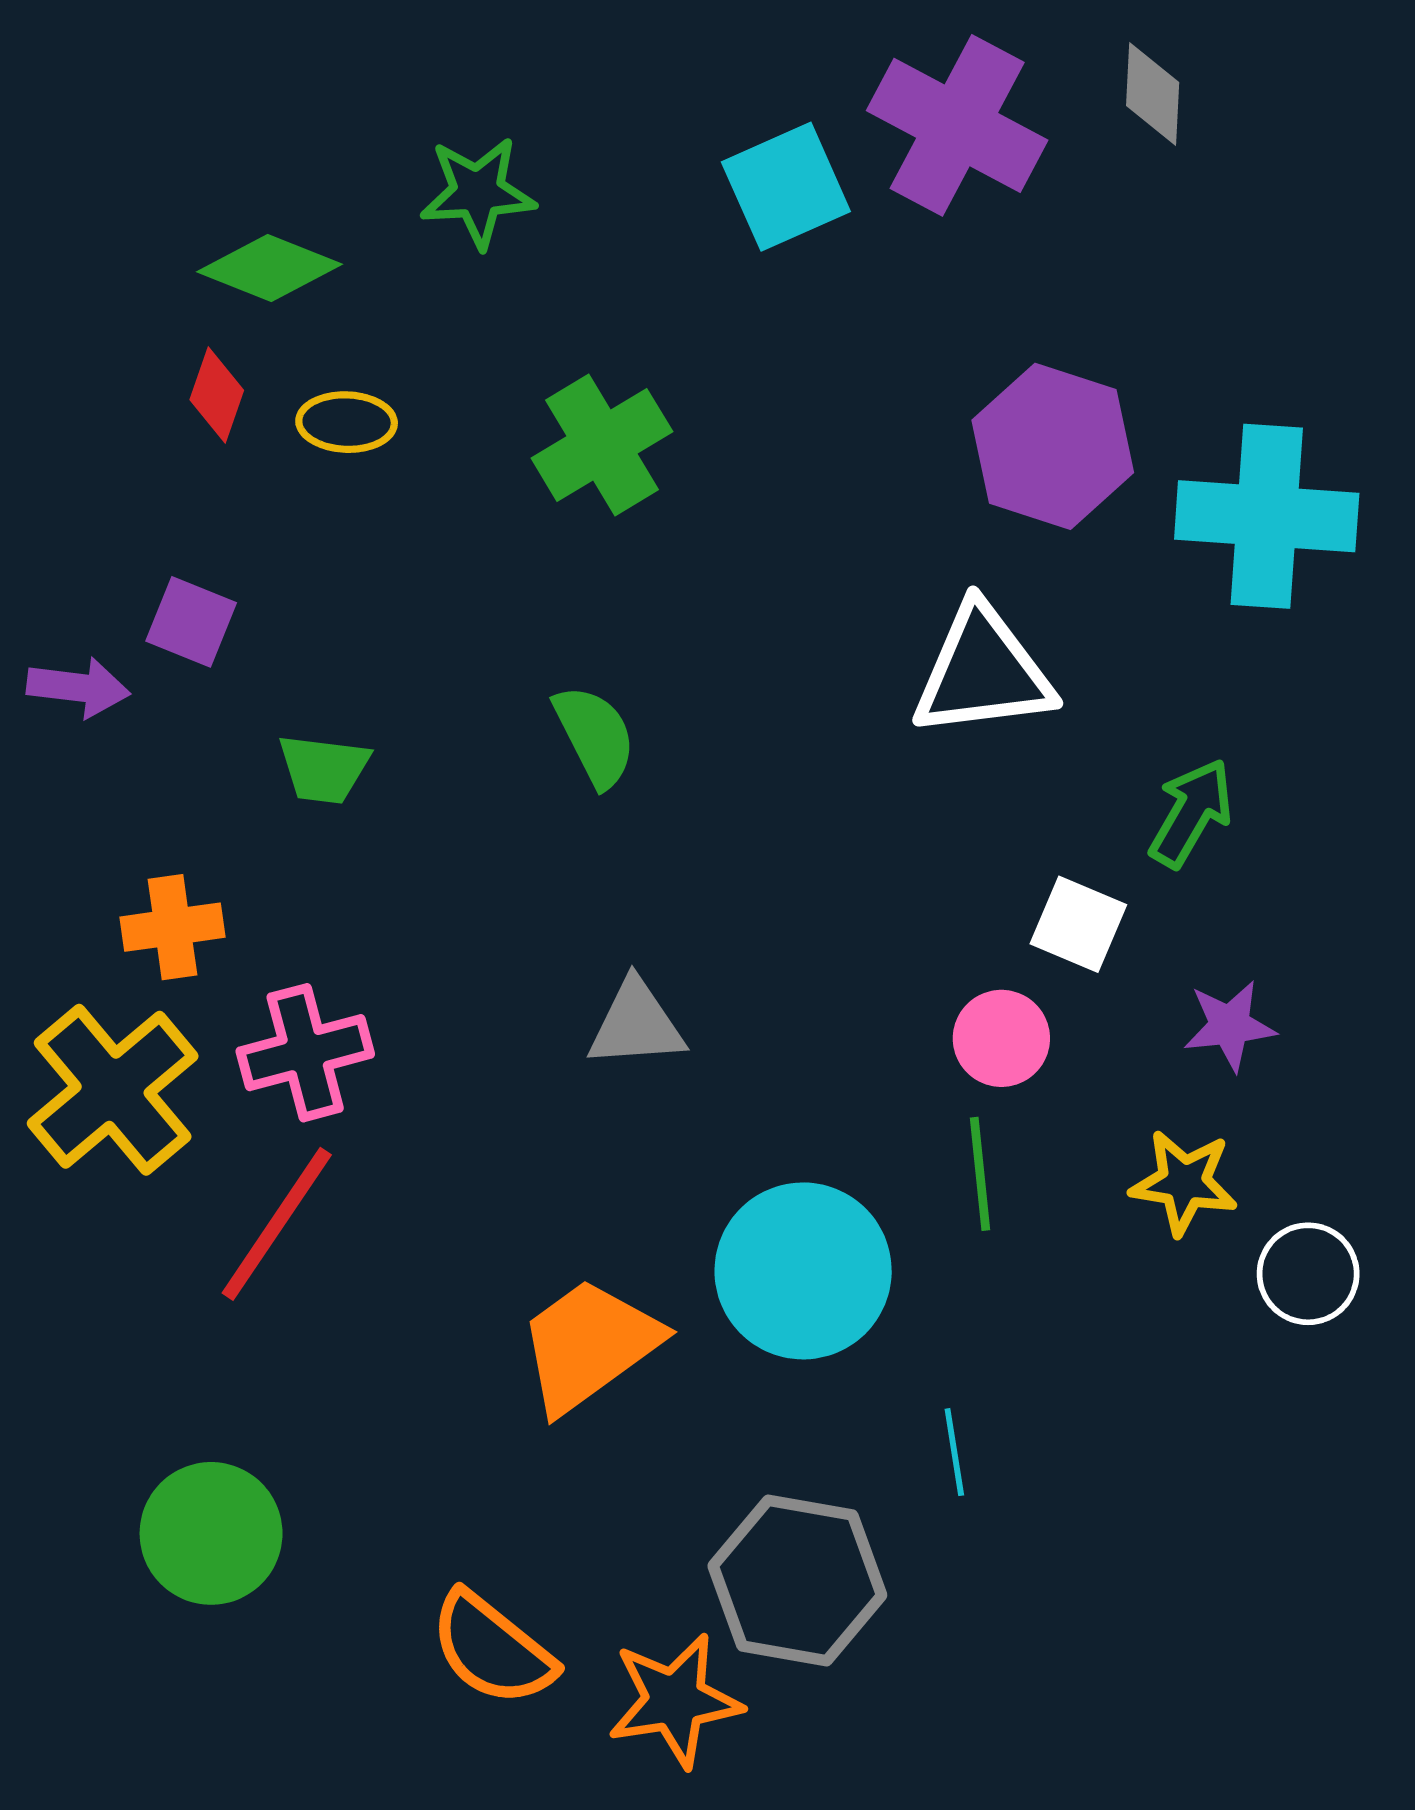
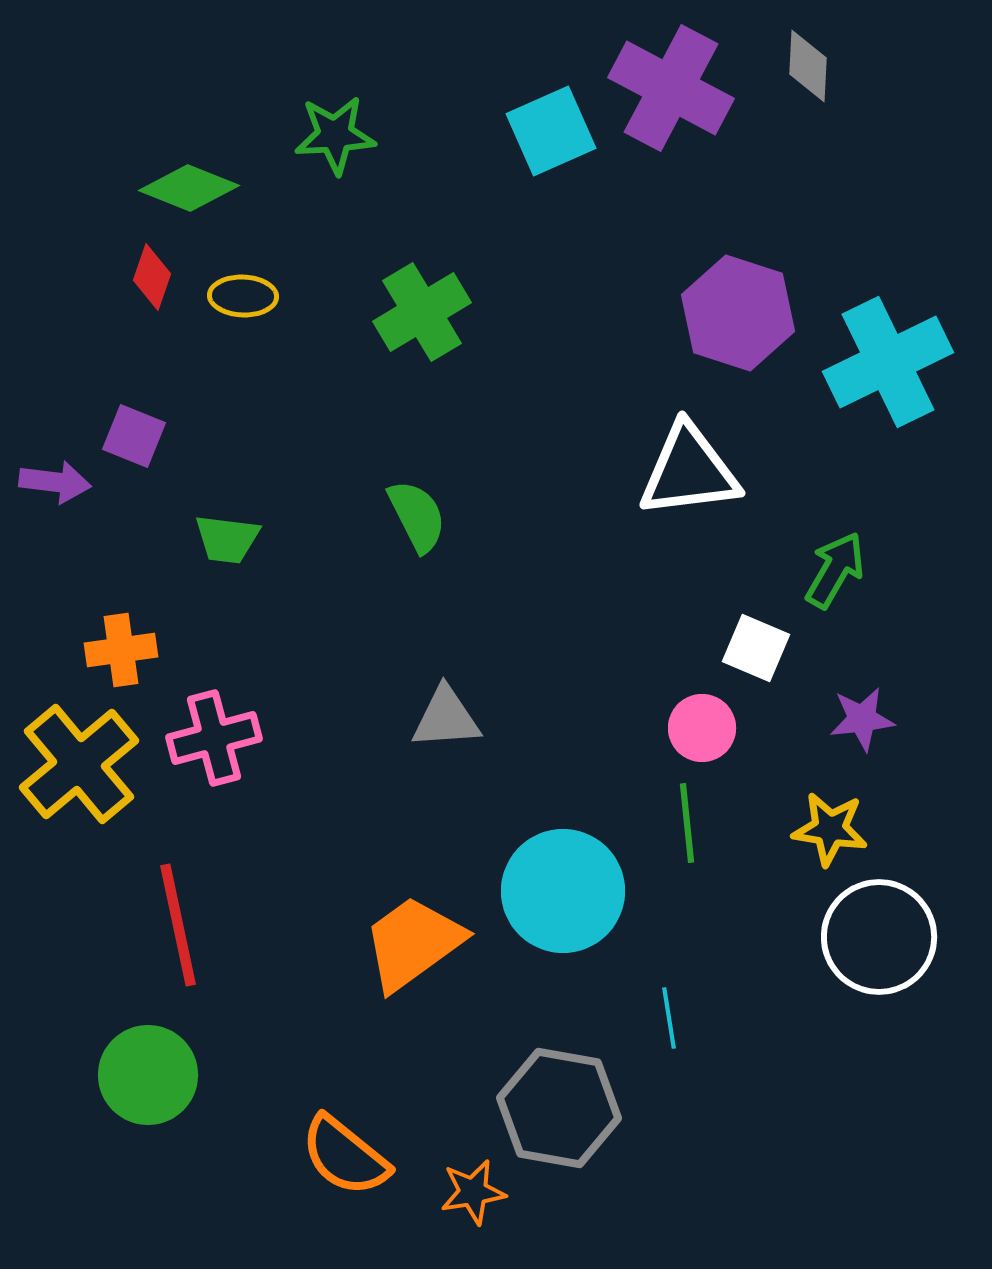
cyan cross: (1267, 516) -> (888, 362), turned -30
red line: (277, 1224) -> (178, 925), moved, turned -46
white circle: (1308, 1274) -> (879, 937), moved, size x1.6
orange star: (675, 1700) -> (473, 1192), size x0.7

